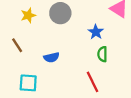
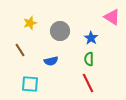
gray circle: (60, 13) -> (60, 31), moved
green semicircle: (102, 54) -> (89, 59), moved

